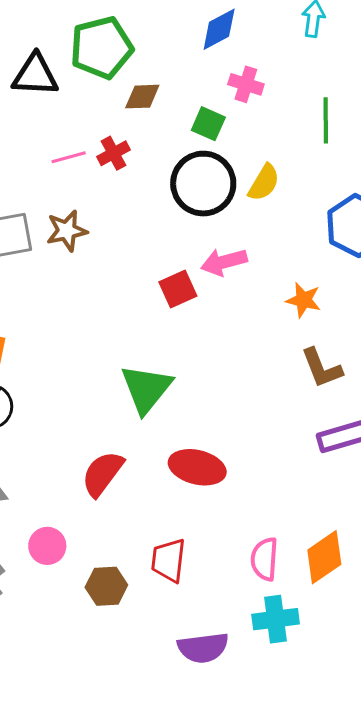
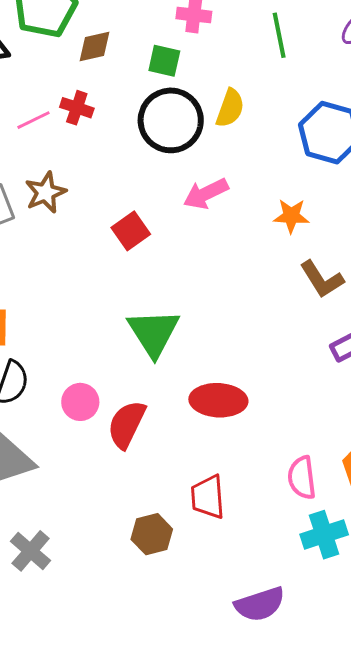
red cross: (113, 153) -> (77, 108), turned -32
red square: (178, 289) -> (131, 231), moved
pink circle: (47, 546) -> (80, 402), moved
purple semicircle: (203, 648) -> (260, 604), moved

